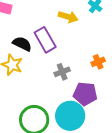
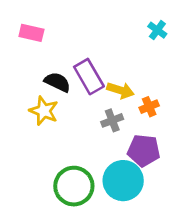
yellow arrow: (68, 17) -> (120, 90), moved
orange cross: (98, 62) -> (149, 107), moved

